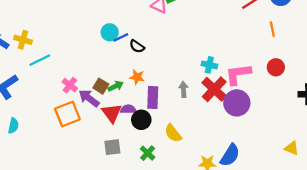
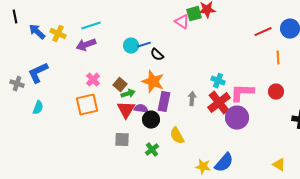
cyan circle: (110, 32) -> (131, 46), moved
cyan line: (40, 60) -> (91, 26), moved
orange star: (137, 77) -> (153, 82), size x1.6
green arrow: (116, 86) -> (128, 94), moved
purple arrow: (89, 98) -> (86, 45), moved, turned -66

